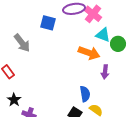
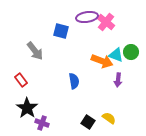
cyan triangle: (103, 35) -> (116, 55), moved
blue semicircle: (85, 94) -> (74, 81), moved
black star: (14, 100) -> (27, 108), size x1.5

